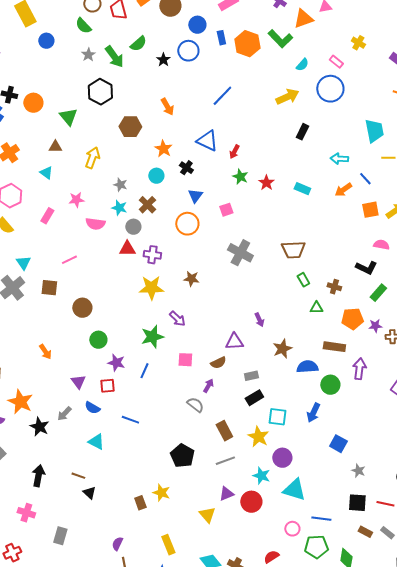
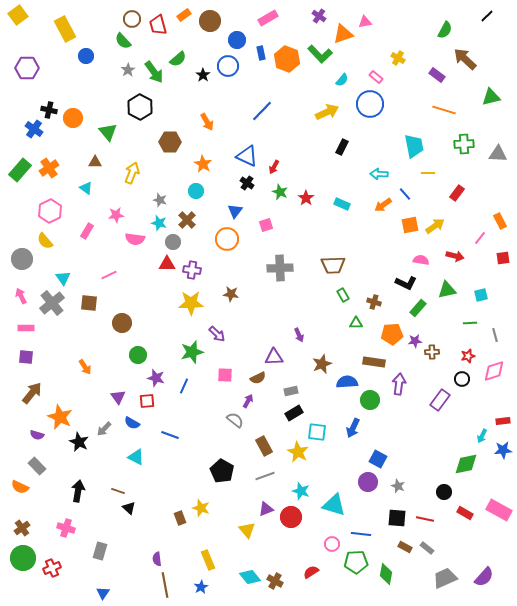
black cross: (186, 168) -> (247, 183), moved
gray cross: (240, 253) -> (280, 268), turned -30
purple circle: (282, 458) -> (368, 482), moved
purple semicircle: (117, 544) -> (157, 559), turned -32

